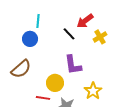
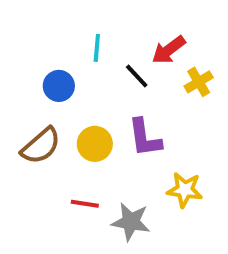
cyan line: (38, 21) -> (97, 48), moved
yellow circle: (55, 83) -> (95, 144), moved
yellow star: (93, 91) -> (185, 190), turned -30

